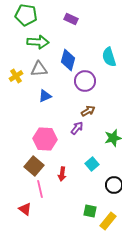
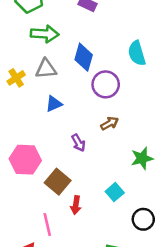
purple arrow: (77, 128) -> (78, 143), moved, turned 112
pink hexagon: (45, 139) -> (25, 160), moved
brown square: (34, 166) -> (58, 182), moved

